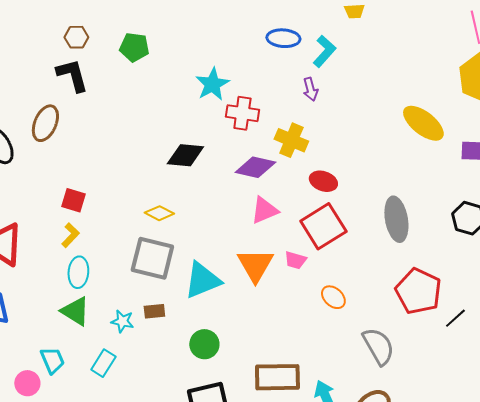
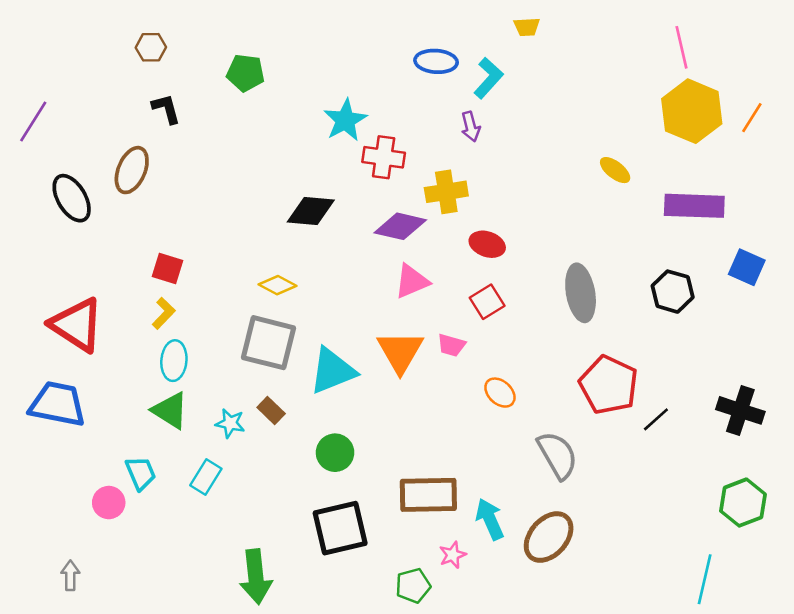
brown hexagon: (76, 37) -> (151, 47), moved
black L-shape: (72, 75) -> (166, 109), size x0.7
yellow ellipse: (423, 123) -> (615, 170), size x0.6
yellow cross: (291, 140) -> (446, 192), turned -32
red square: (323, 226) -> (487, 302), size x0.6
brown rectangle: (154, 311) -> (271, 410), turned 50

